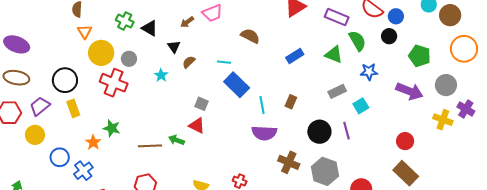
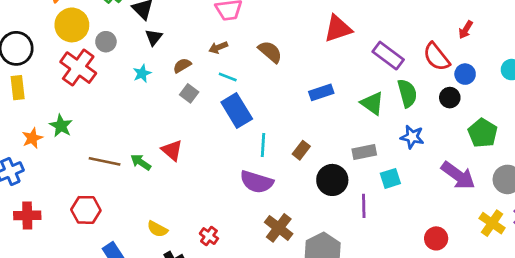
brown arrow: (187, 22) -> (218, 47), moved
black triangle: (174, 47) -> (154, 37), moved
gray square: (202, 104) -> (189, 93), moved
black circle: (319, 132) -> (332, 180), moved

